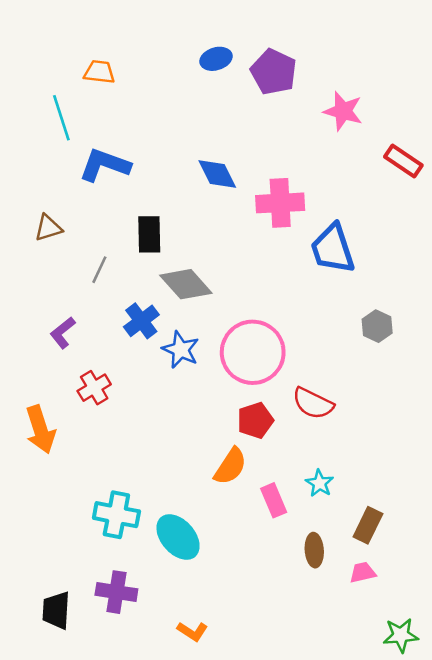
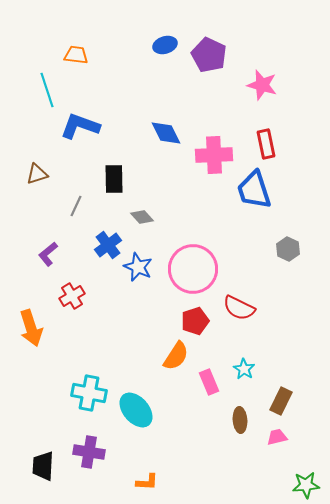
red rectangle: (403, 161) -> (266, 144), moved, turned 44
gray diamond: (186, 284) -> (142, 217), size x0.6
orange L-shape: (192, 631) -> (147, 482), turned -30

